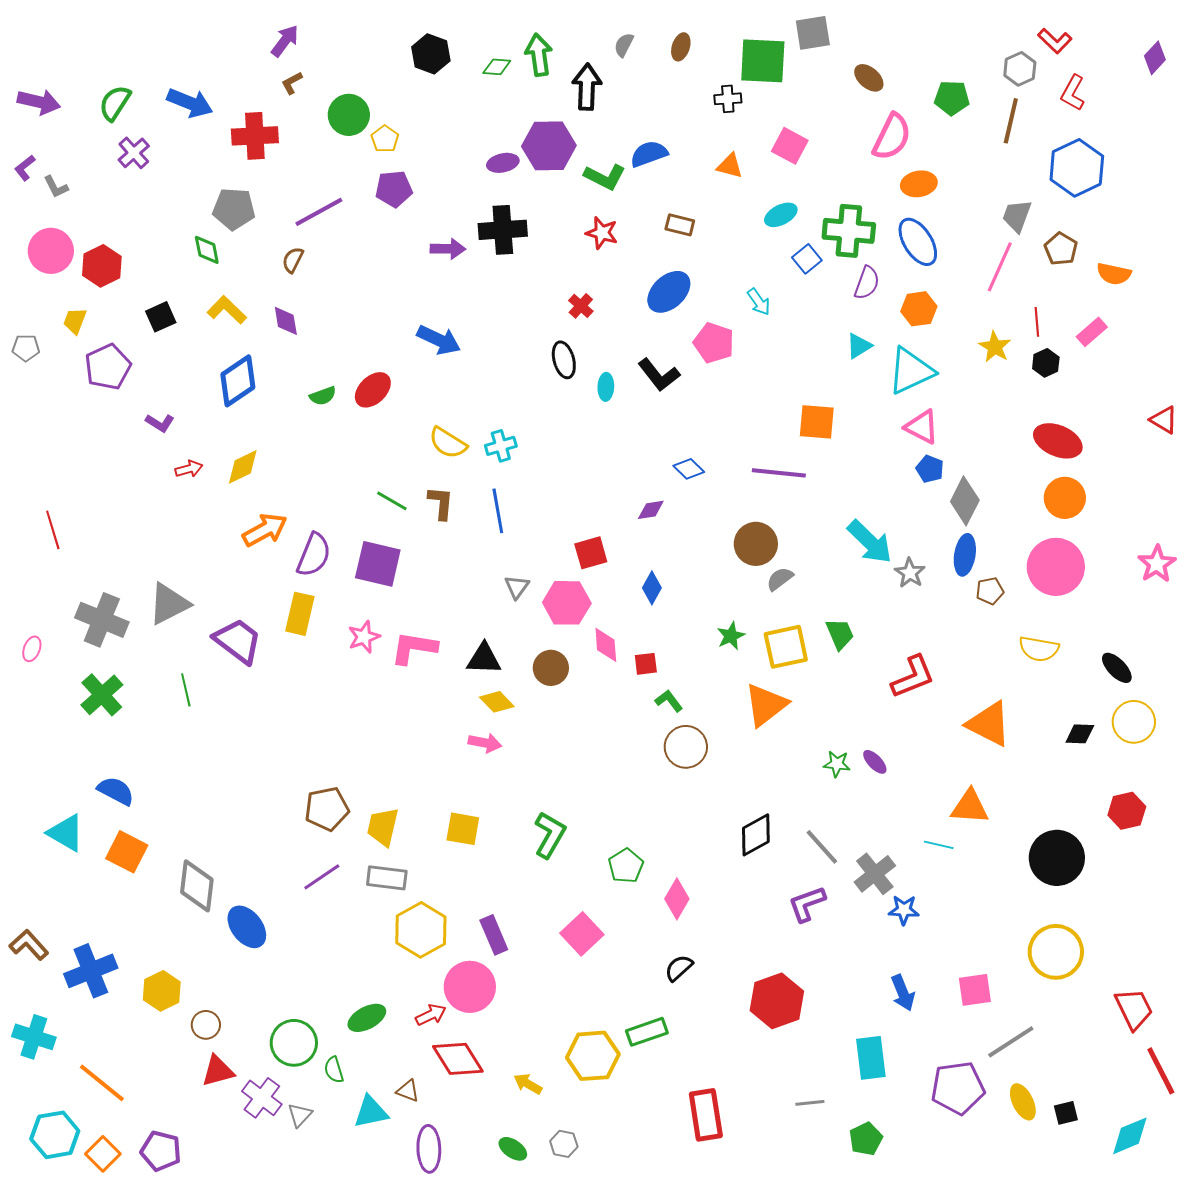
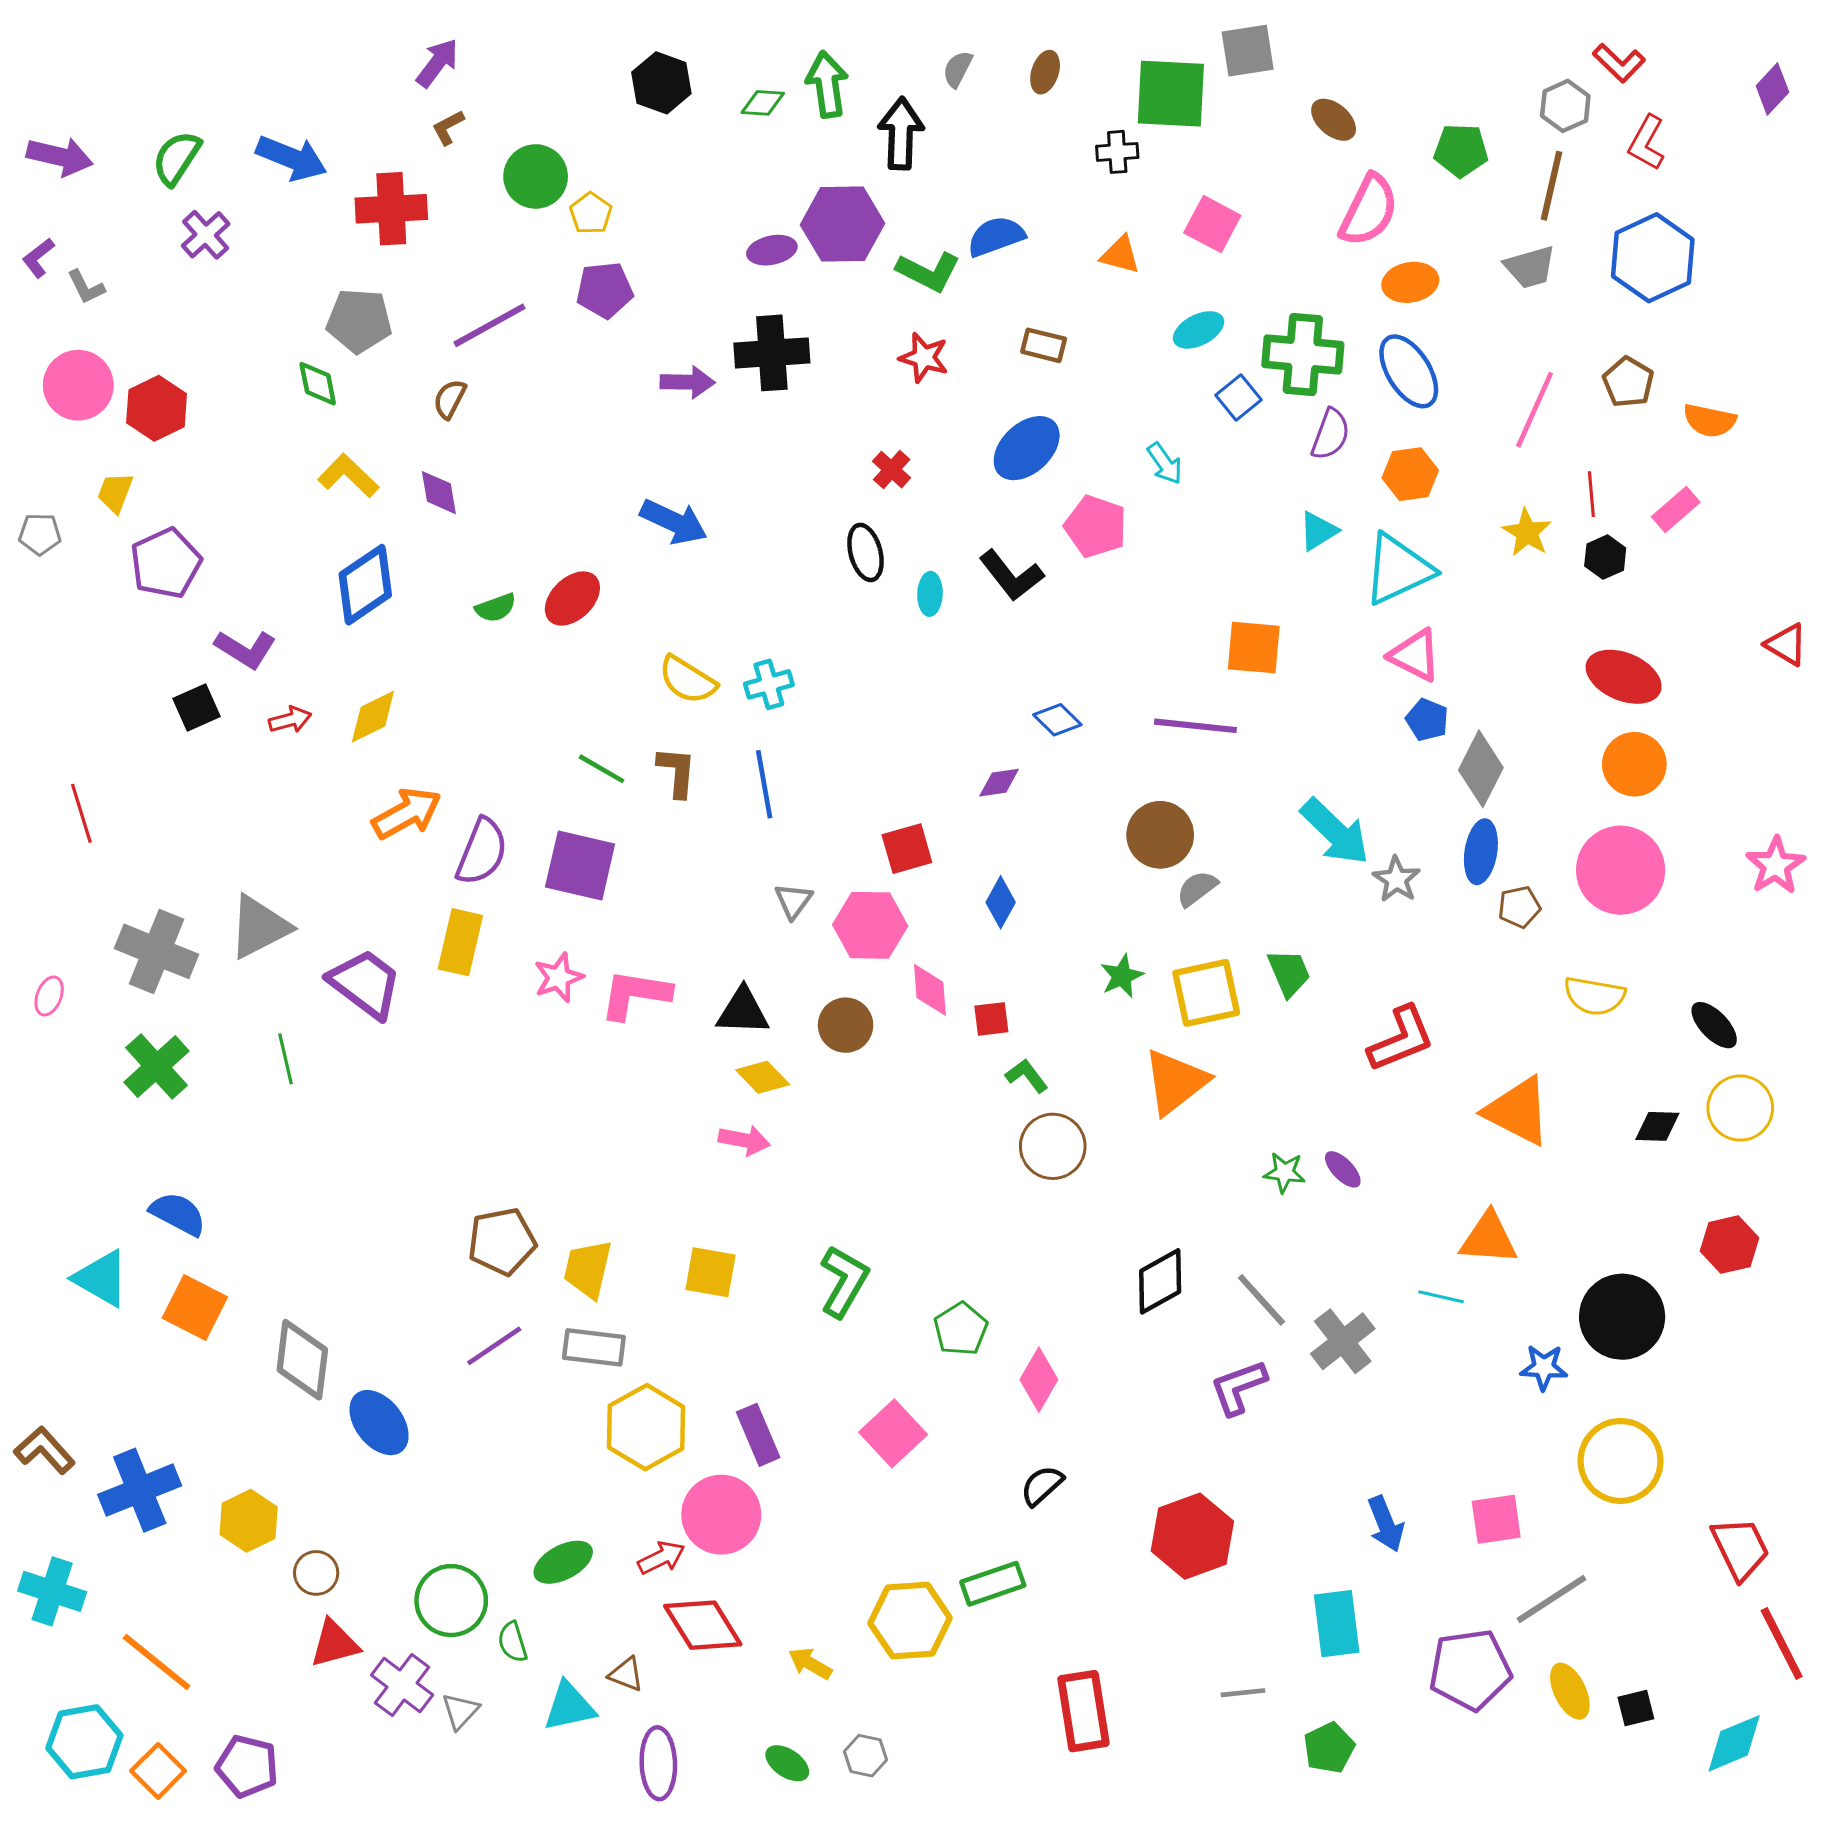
gray trapezoid: (1017, 216) -> (1530, 267), moved, turned -126
black square: (161, 317) -> (196, 707), moved
purple L-shape: (160, 423) -> (246, 649), size x1.4
blue star: (904, 910) -> (1544, 1367), moved

